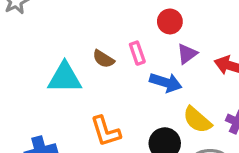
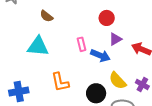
pink rectangle: (137, 53) -> (82, 44), moved
brown semicircle: (103, 59) -> (46, 16), moved

